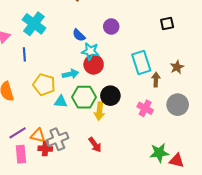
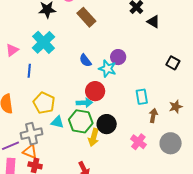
black square: (167, 24) -> (173, 63), turned 32
cyan star: (90, 51) -> (107, 69), moved
cyan rectangle: (141, 63) -> (142, 97), size x0.7
cyan arrow: (70, 74) -> (84, 103), moved
gray cross: (57, 139) -> (31, 134), moved

